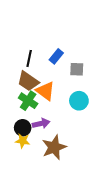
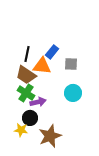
orange triangle: (45, 91) -> (42, 66), moved, turned -30
purple arrow: (41, 123) -> (38, 102), moved
black circle: (23, 128) -> (30, 118), moved

